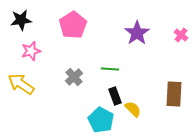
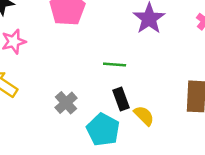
gray cross: (74, 77) -> (66, 103), moved

